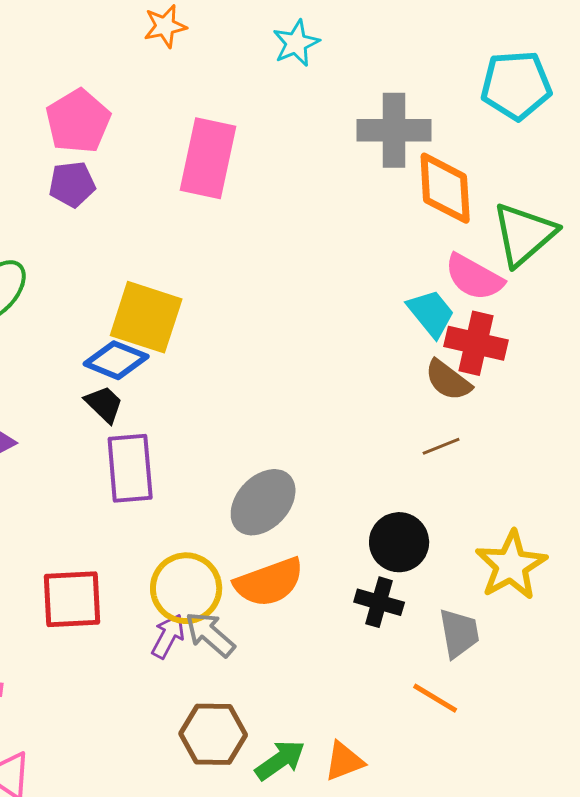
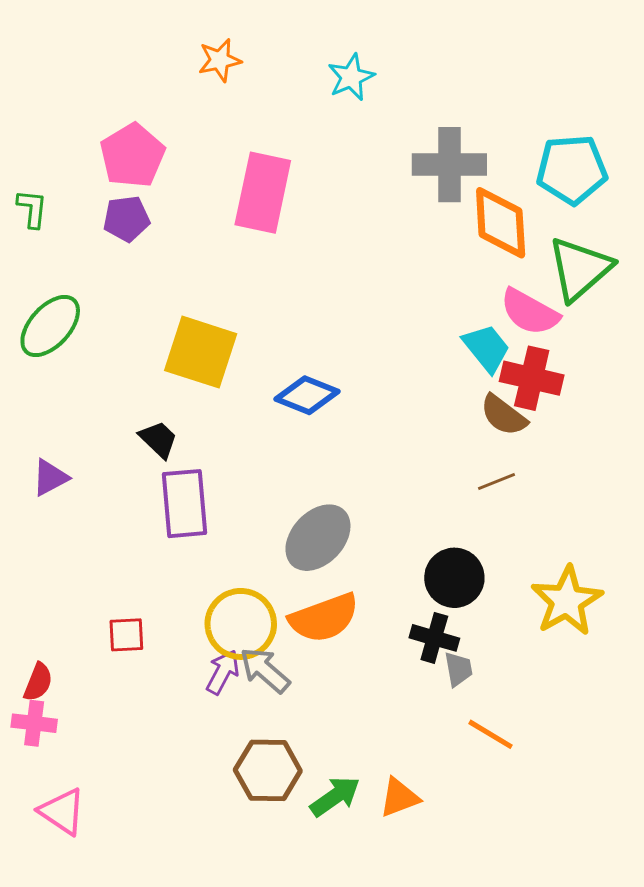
cyan pentagon: (516, 85) -> (572, 170), moved
blue diamond: (116, 360) -> (307, 395), moved
red square: (72, 599) -> (126, 635), size x0.6
gray trapezoid: (459, 633) -> (458, 669), moved, size x0.7

